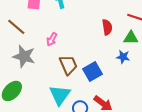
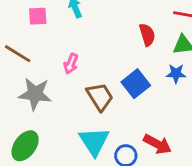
blue square: (93, 72) -> (136, 84), moved

